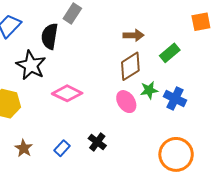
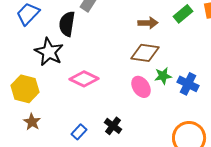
green rectangle: (170, 53) -> (183, 14), moved
brown diamond: (130, 66) -> (145, 53), turned 40
brown star: (24, 148) -> (32, 122), moved

